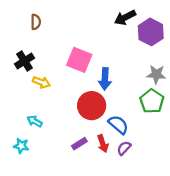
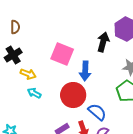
black arrow: (125, 17) -> (103, 42), moved, turned 132
brown semicircle: (36, 22) -> (15, 27), moved
cyan arrow: (35, 121) -> (34, 93), moved

